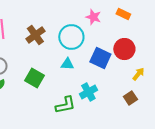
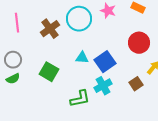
cyan circle: (71, 37) -> (79, 19), moved
blue square: (100, 58) -> (105, 62), moved, turned 30
brown square: (130, 98) -> (136, 84), moved

